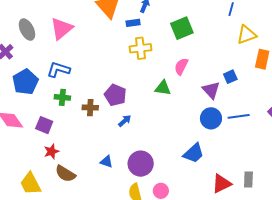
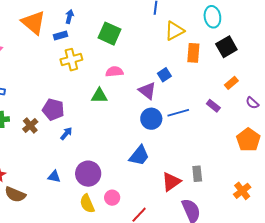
green square: (182, 28) -> (109, 34), turned -35
pink semicircle: (181, 66) -> (114, 72), turned 66
brown cross: (90, 108) -> (30, 125), turned -35

